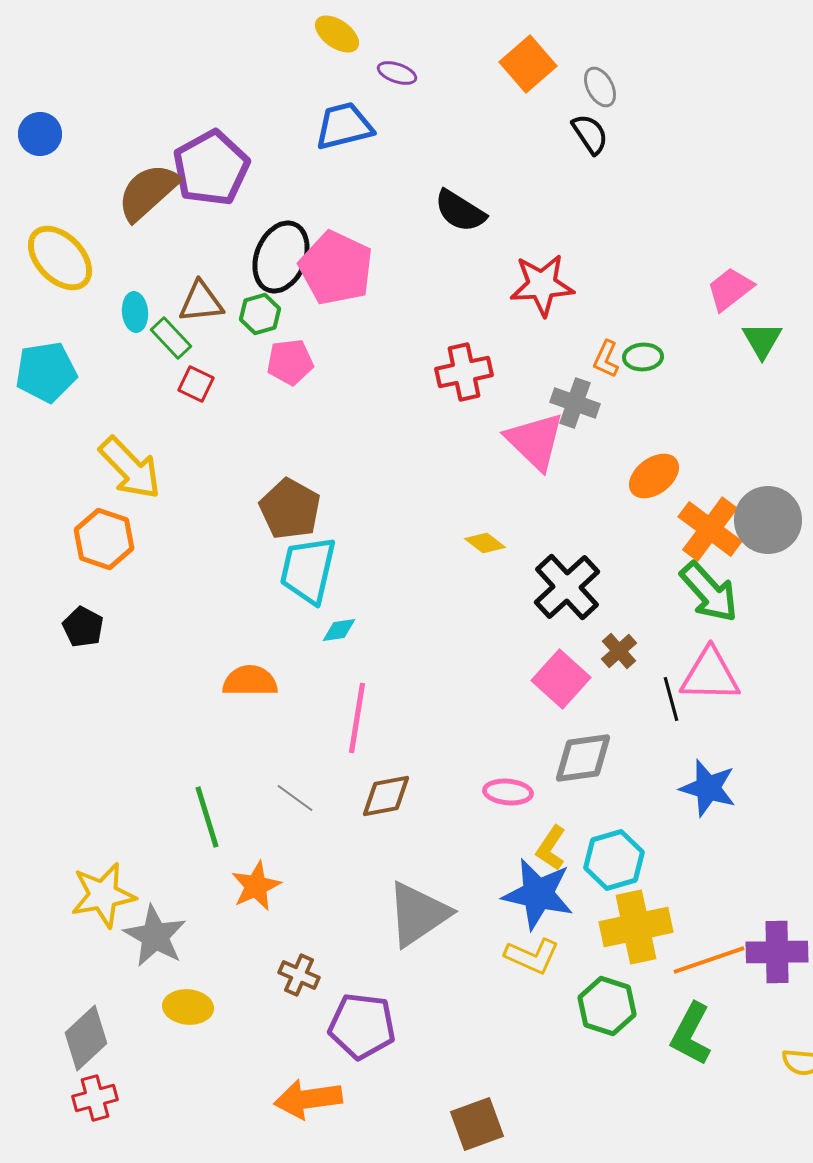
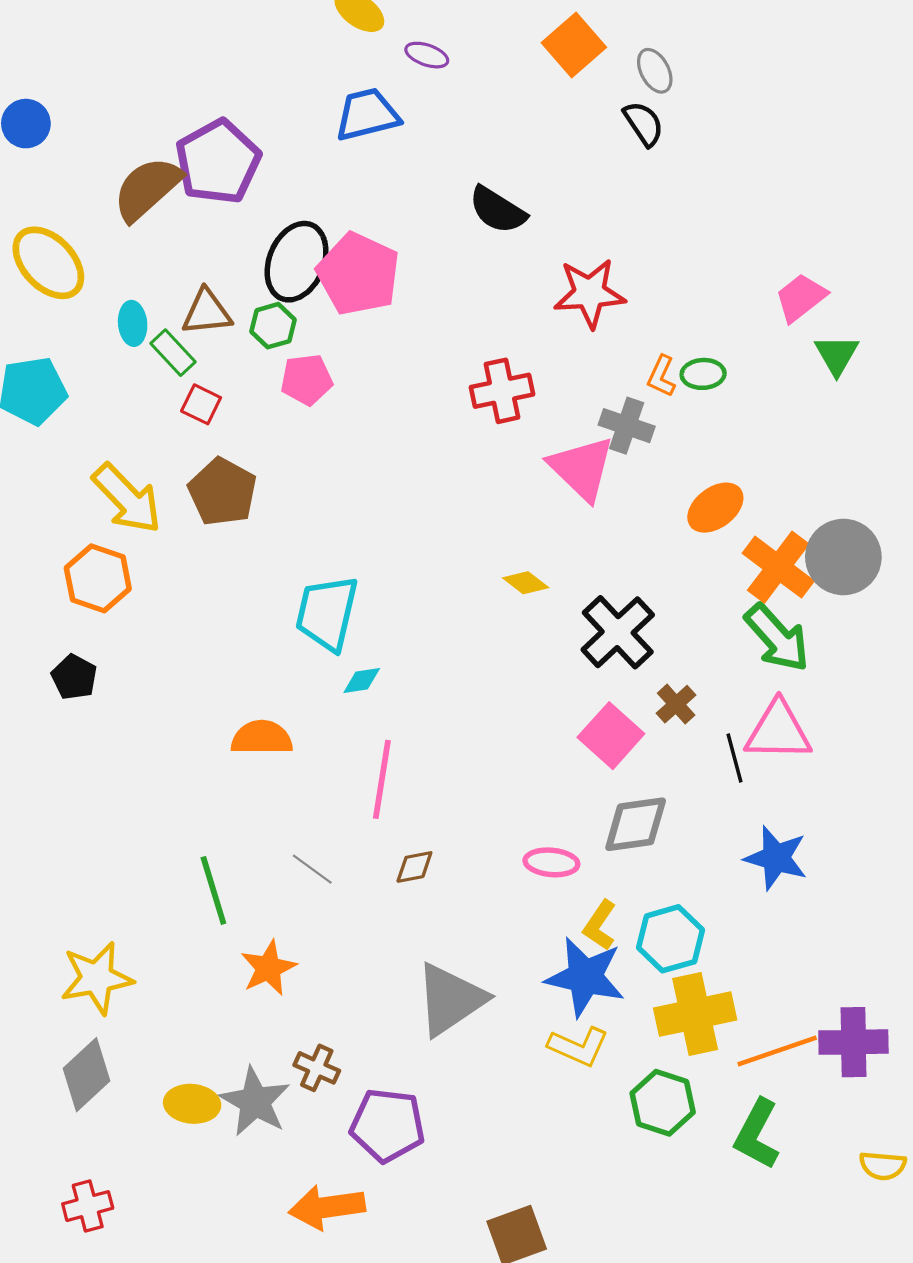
brown pentagon: (290, 509) -> (222, 492), moved
brown diamond: (386, 796) -> (414, 867), size x0.7
gray star: (155, 936) -> (255, 1102), moved
gray diamond: (86, 1038) -> (87, 1075), moved

